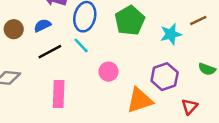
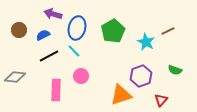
brown circle: (14, 29) -> (19, 30), moved
cyan star: (171, 34) -> (146, 42), turned -30
pink circle: (108, 72) -> (81, 76), moved

